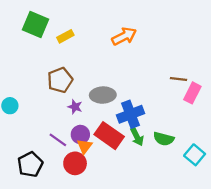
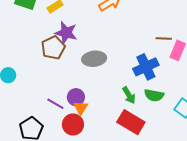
purple star: (75, 107) -> (66, 33), moved, size x1.6
blue cross: (131, 114) -> (146, 67), moved
red rectangle: (109, 136) -> (131, 122), moved

